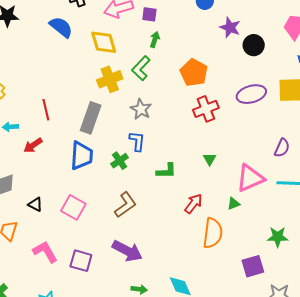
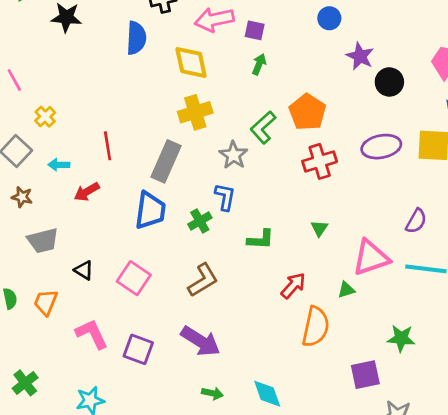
blue semicircle: (61, 27) -> (136, 38), turned 50
green L-shape: (141, 68) -> (263, 127), moved

